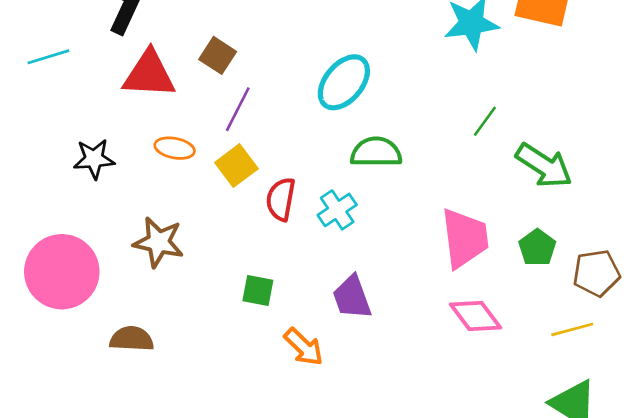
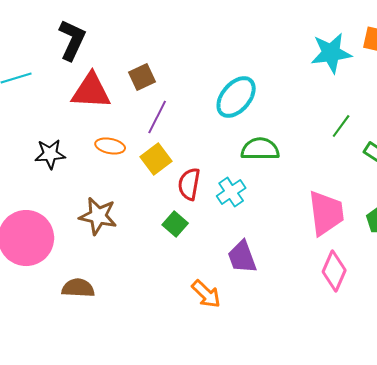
brown square: (218, 55) -> (142, 77), turned 32
green square: (258, 291) -> (175, 224), moved, turned 30
pink diamond: (475, 316) -> (334, 271), turned 60

